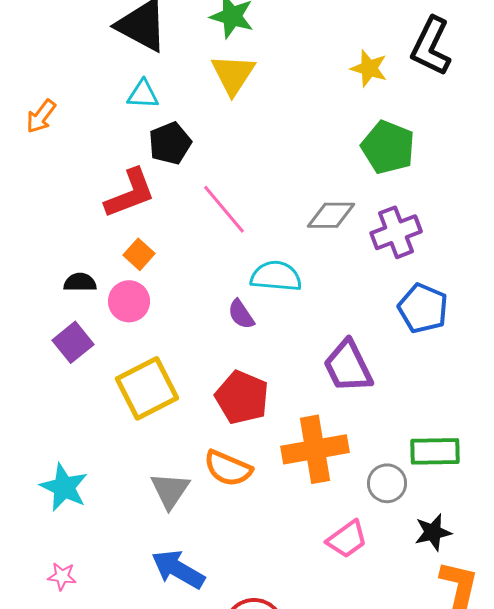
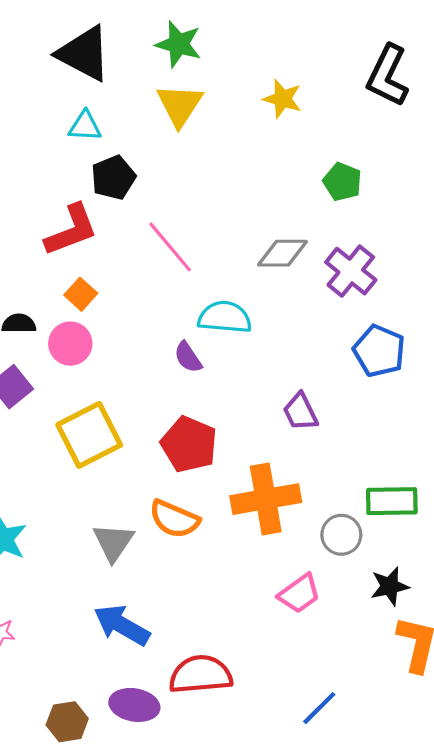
yellow star: (369, 68) -> (283, 99), moved
green pentagon: (388, 147) -> (342, 182), size x0.7
purple cross: (396, 232) -> (351, 271), turned -30
purple trapezoid: (348, 366) -> (300, 412), size x0.7

